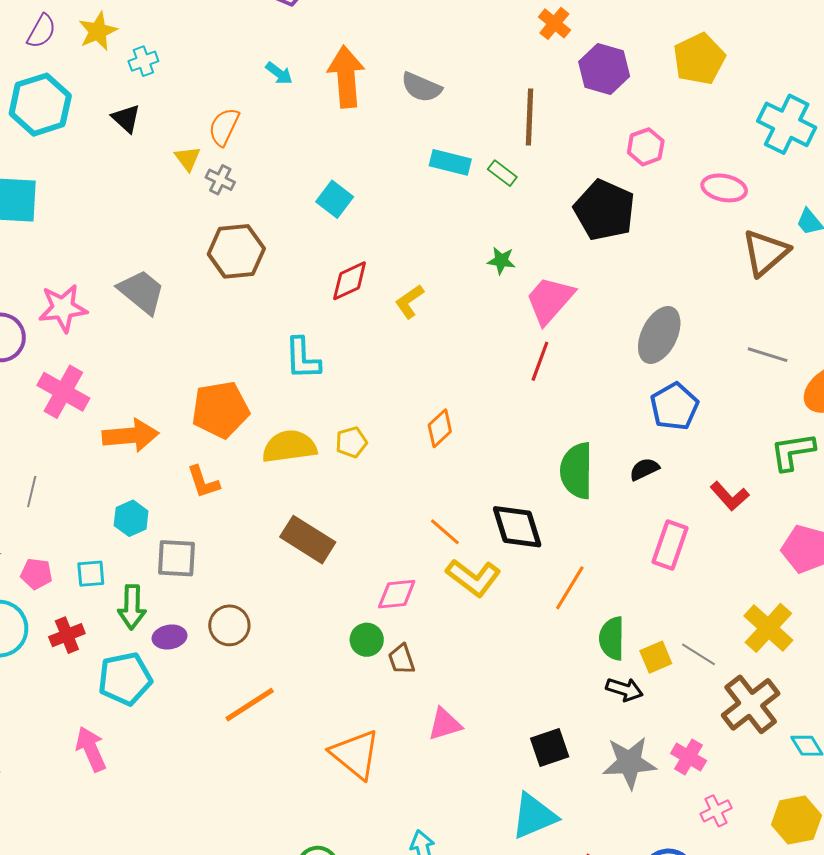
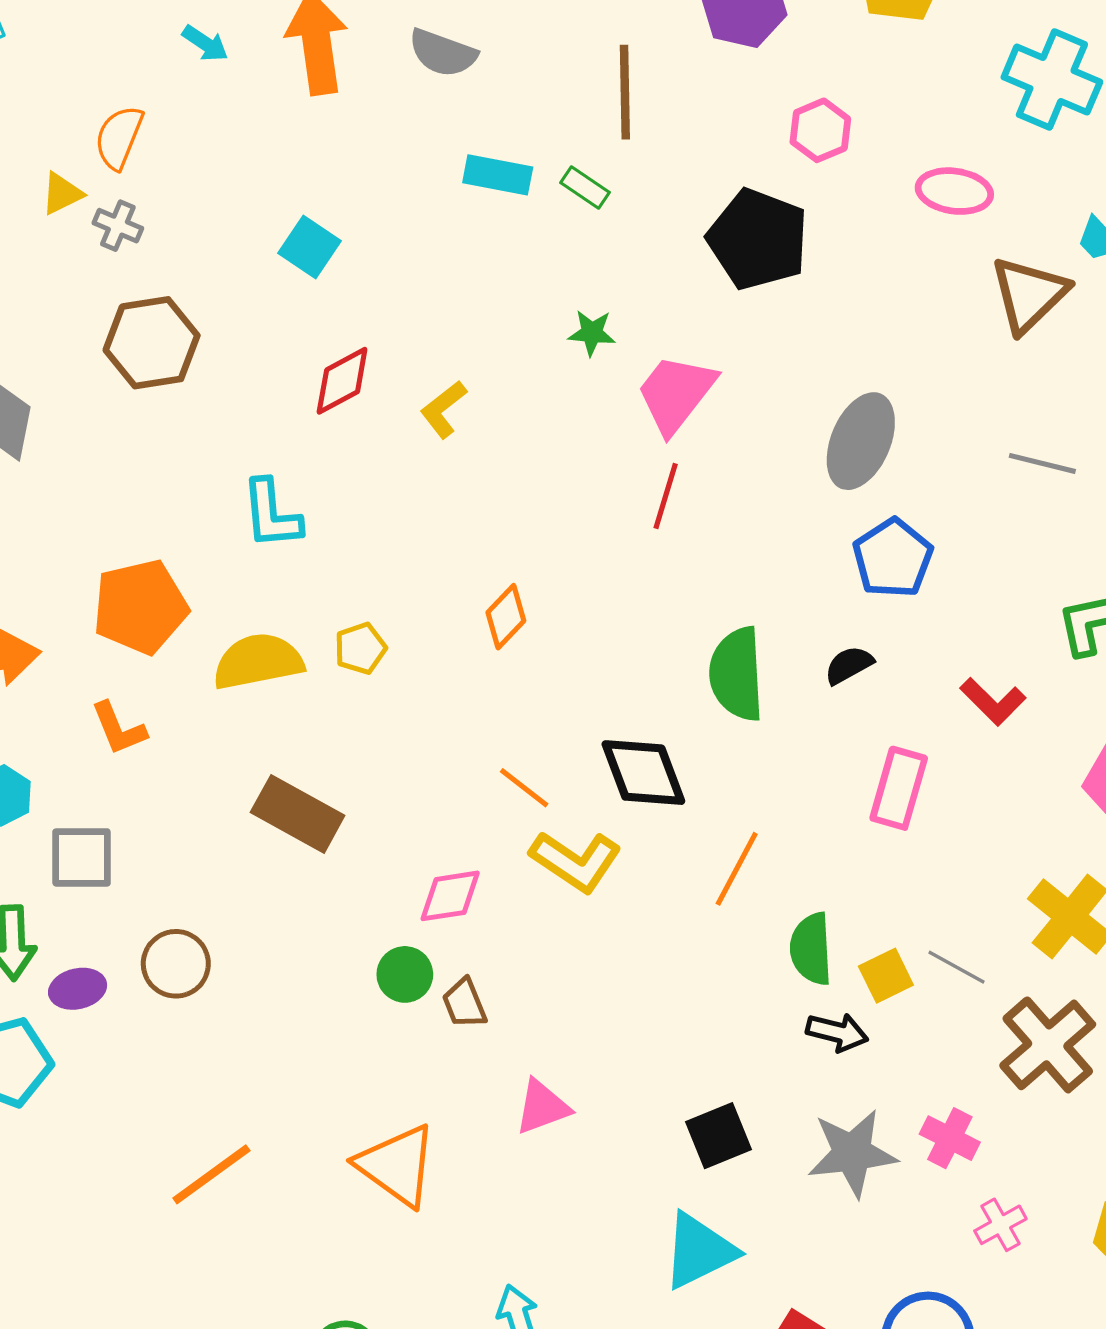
yellow triangle: (188, 158) -> (62, 193), turned 44
orange line: (250, 705) -> (211, 1174), moved

